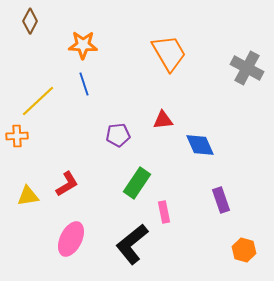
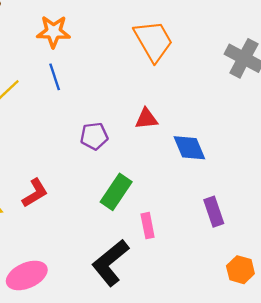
pink ellipse: (71, 239) -> (27, 275), moved, turned 40

